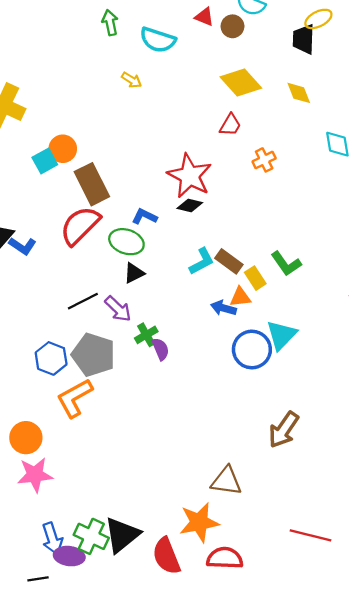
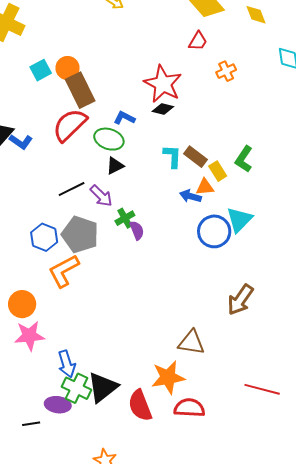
orange circle: (63, 149) -> (67, 68), moved
cyan L-shape: (202, 261) -> (172, 156), turned -60
green L-shape: (286, 264) -> (244, 159), turned 68
blue arrow: (52, 539) -> (67, 364), moved

